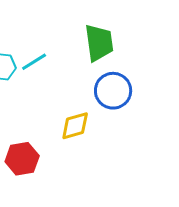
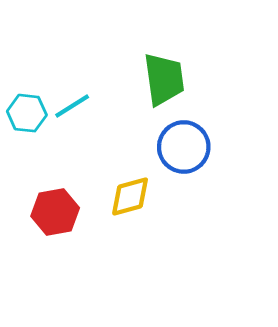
red hexagon: (22, 159) -> (55, 212), moved

